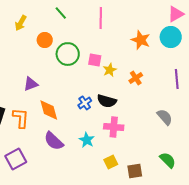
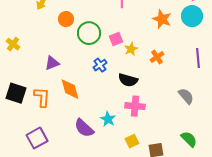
pink square: (95, 60) -> (116, 39), turned -32
blue cross: (85, 103) -> (100, 65), moved
purple semicircle: (54, 141) -> (84, 128), moved

